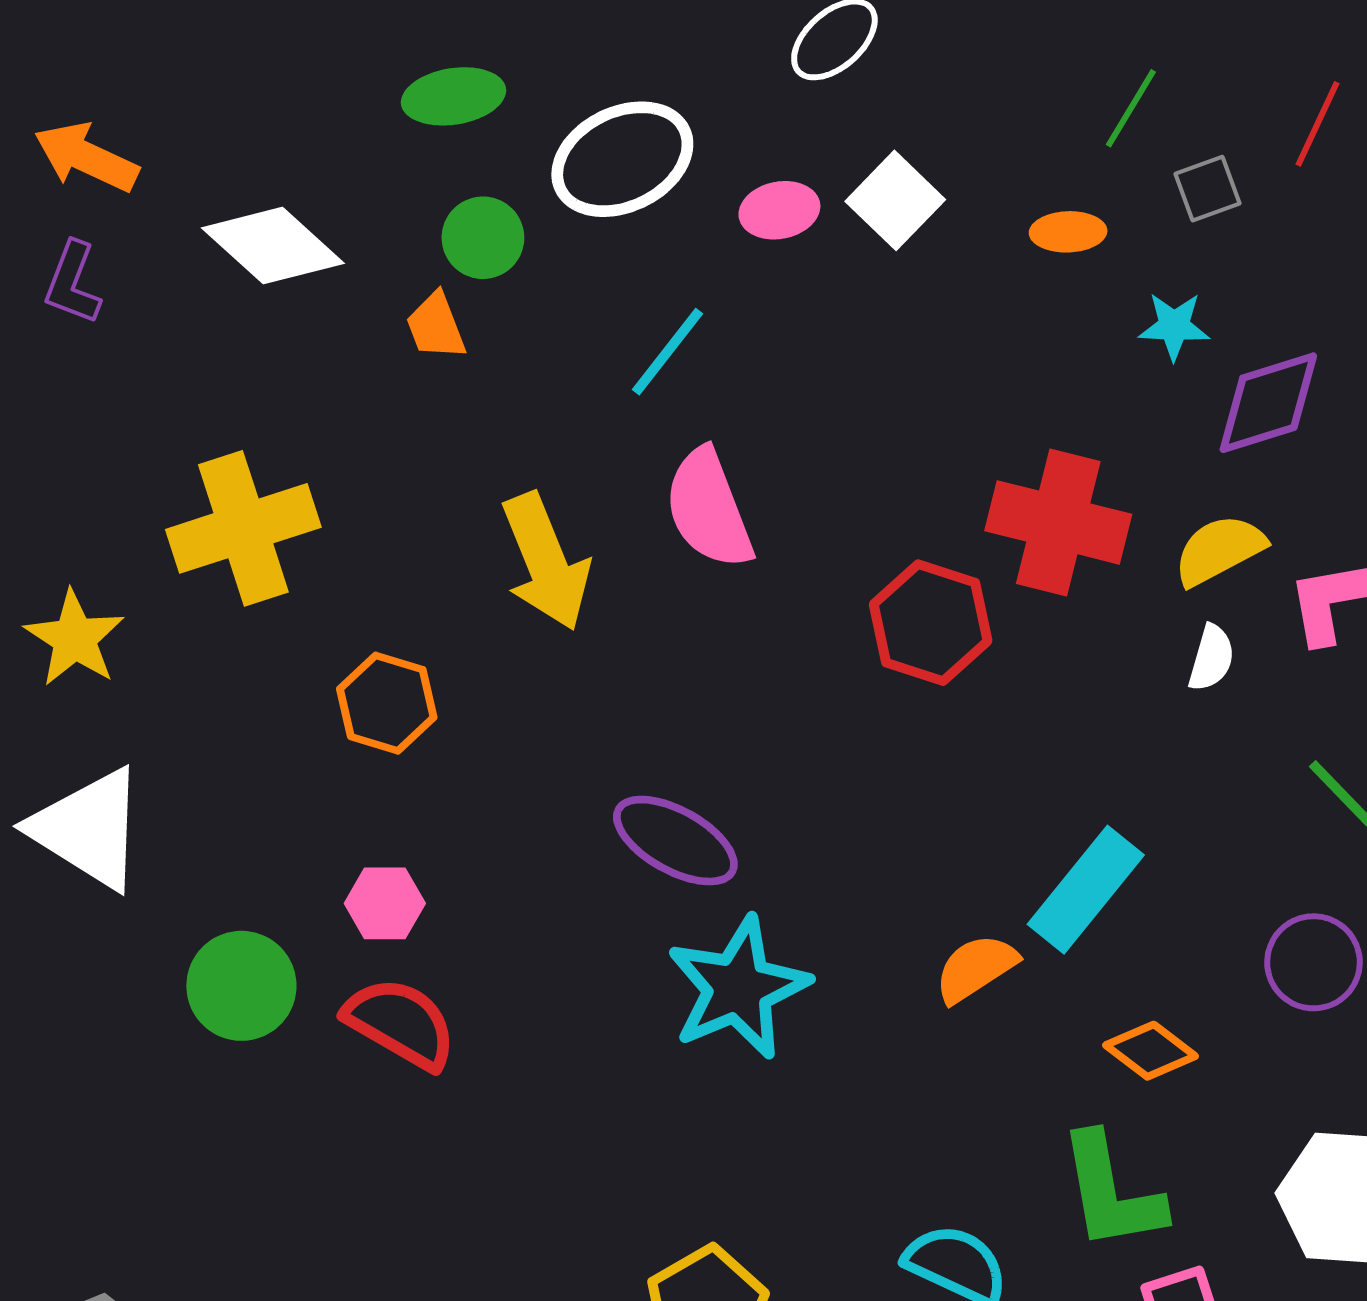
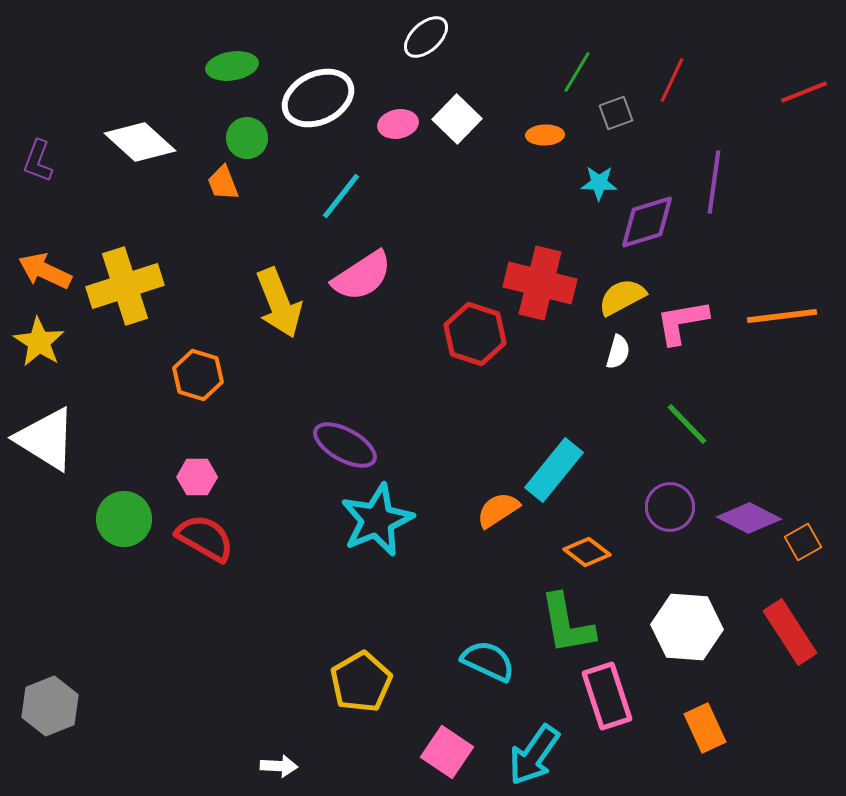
orange arrow: (86, 157) -> (45, 271), moved
pink semicircle: (709, 509) -> (362, 276), turned -102

